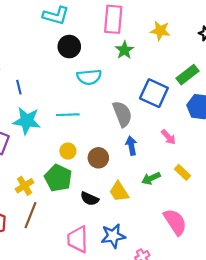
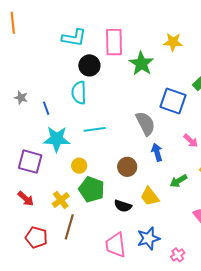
pink rectangle: (113, 19) -> (114, 42), moved
green star: (124, 50) -> (141, 64), size x1.4
cyan semicircle: (89, 77) -> (79, 93), moved, turned 100
yellow circle: (68, 151) -> (79, 166), moved

